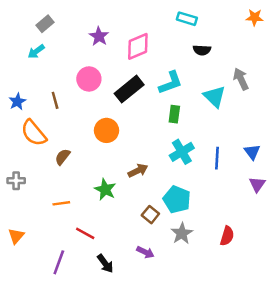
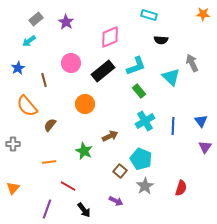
purple star: (99, 36) -> (66, 22), moved
blue star: (17, 102) -> (18, 68), moved
green rectangle: (174, 114) -> (139, 91), turned -48

